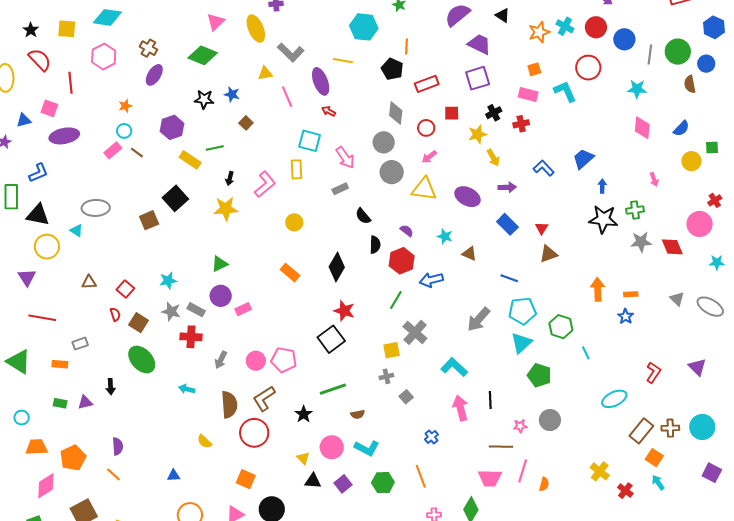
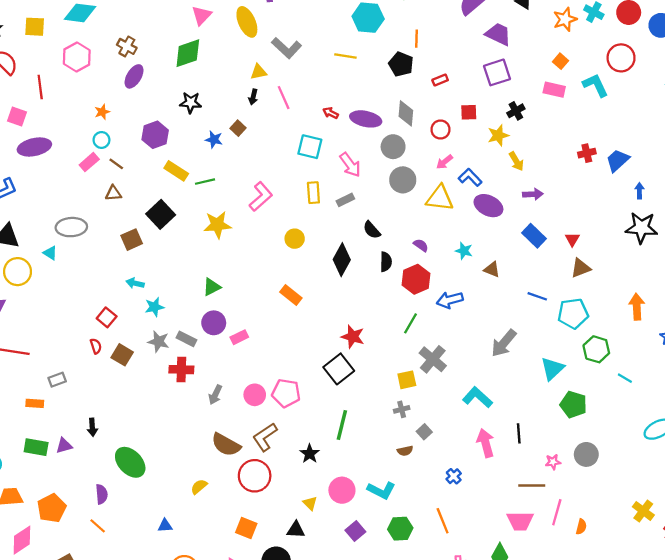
green diamond: (203, 55) -> (188, 53), turned -40
orange square: (534, 69) -> (560, 61), turned -32
purple ellipse: (321, 81) -> (366, 119), moved, turned -56
red rectangle: (427, 84) -> (440, 80), size x0.6
blue star: (232, 94) -> (214, 140), moved
red cross: (521, 124) -> (587, 153), moved
green line: (215, 148) -> (205, 182), moved
blue L-shape: (544, 168) -> (470, 177), moved
yellow rectangle: (296, 169) -> (313, 193), moved
black arrow: (230, 178) -> (253, 97), moved
black diamond: (337, 267) -> (342, 260), moved
brown triangle: (89, 282) -> (113, 193), moved
cyan pentagon: (522, 311) -> (573, 313), moved
cyan line: (586, 353) -> (625, 378), turned -32
green ellipse: (142, 360) -> (130, 462), moved
cyan arrow: (187, 389) -> (135, 283), moved
green line: (333, 389) -> (342, 425), turned -56
green rectangle: (60, 403) -> (36, 447), size x1.5
brown semicircle: (229, 405) -> (226, 445), turned 124
brown semicircle: (358, 414) -> (405, 451), moved
yellow semicircle: (204, 441) -> (199, 487), turned 98
black triangle: (313, 481) -> (296, 530), moved

